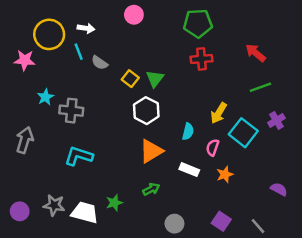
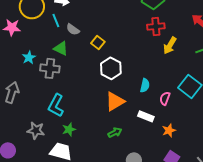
green triangle: (155, 79) -> (61, 48), moved, turned -42
yellow arrow: (219, 113) -> (170, 45), moved
cyan L-shape: (79, 156) -> (56, 105), turned -80
orange star: (225, 174) -> (169, 130), moved
green star: (114, 203) -> (69, 129), moved
gray star: (54, 205) -> (36, 130), moved

